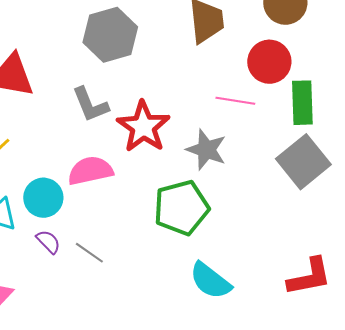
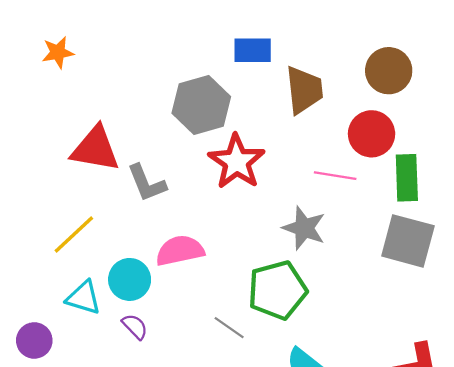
gray L-shape: (90, 105) -> (147, 183), moved
red star: (143, 127) -> (237, 162), moved
gray square: (303, 162) -> (408, 241), turned -36
gray line: (89, 253) -> (229, 328), moved

